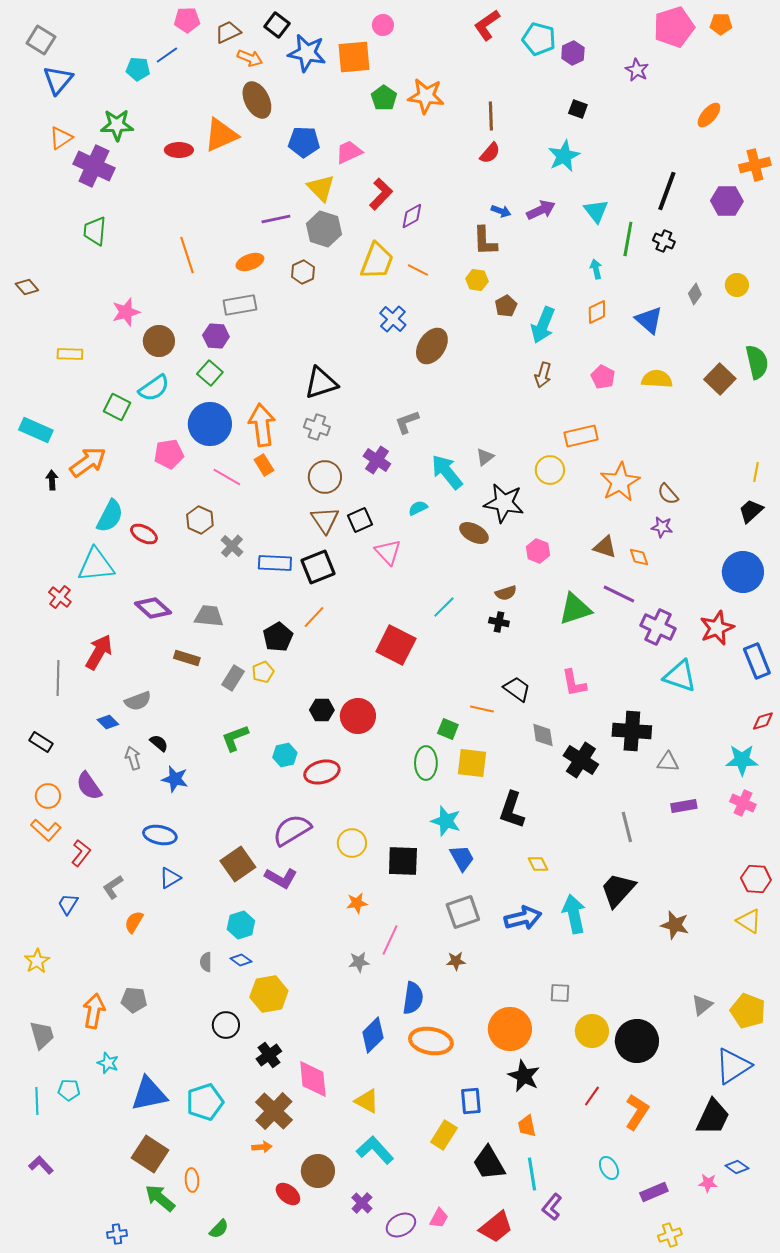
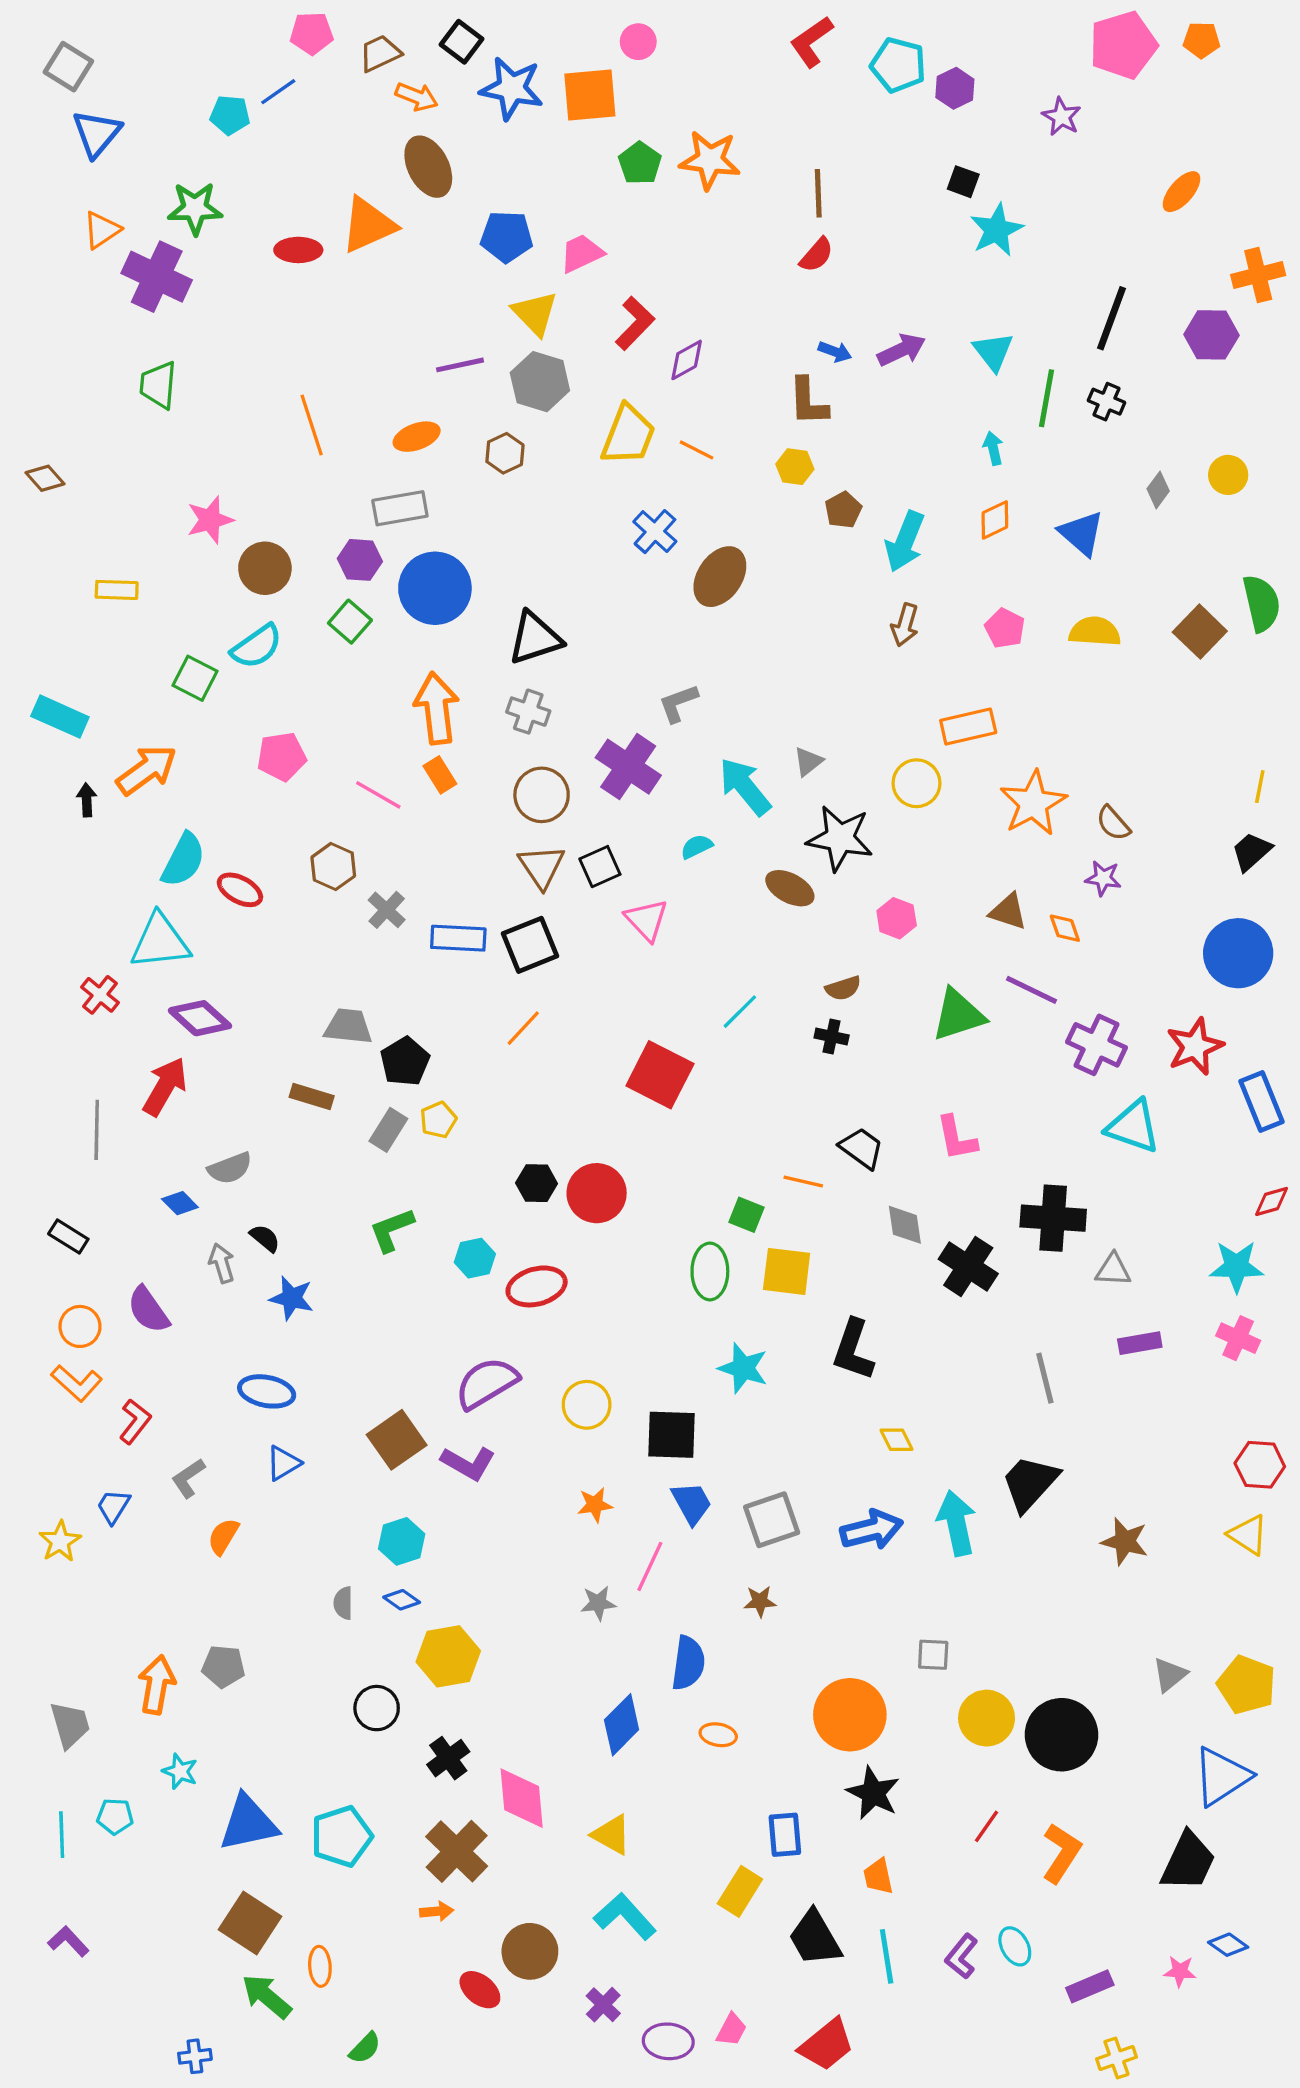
cyan star: (564, 156) -> (997, 230), moved
blue circle: (210, 424) -> (435, 588), moved
purple cross: (377, 460) -> (628, 767), size x1.4
purple diamond: (153, 608) -> (200, 1018), moved
black pentagon: (278, 637) -> (405, 1061), moved
blue trapezoid: (462, 858) -> (692, 1503), moved
yellow star: (37, 961) -> (60, 1541), moved
orange ellipse: (431, 1041) -> (718, 1735), size x0.5
purple L-shape: (552, 1207) -> (962, 1956), moved
purple ellipse: (401, 1225) -> (668, 2041), turned 32

